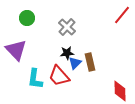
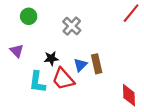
purple triangle: (16, 50) -> (17, 51), size x0.6
black star: (67, 53) -> (51, 58), moved

